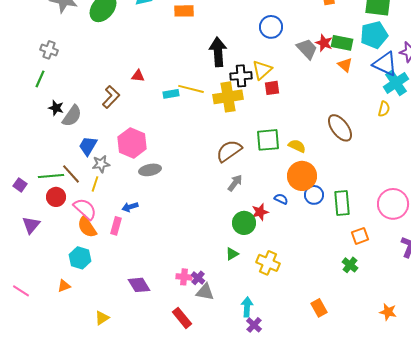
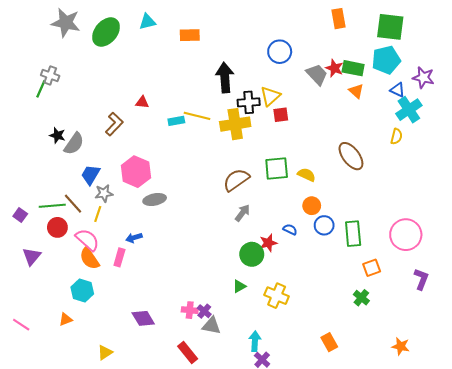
blue triangle: (385, 64) -> (398, 90), size x0.6
green line: (40, 79) -> (41, 89), moved
orange circle: (302, 176) -> (312, 206), size x0.6

